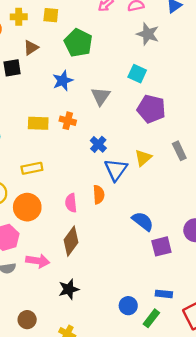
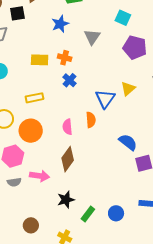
blue cross: (98, 144) -> (69, 80), moved
green rectangle: (151, 318) -> (88, 214), moved

